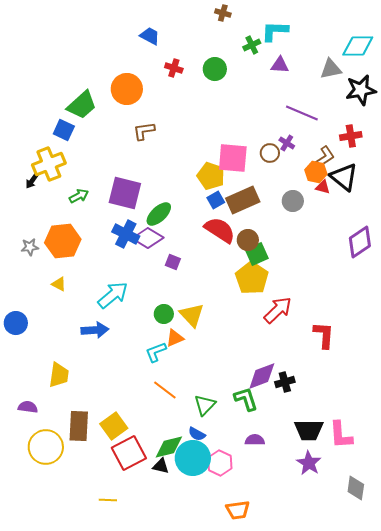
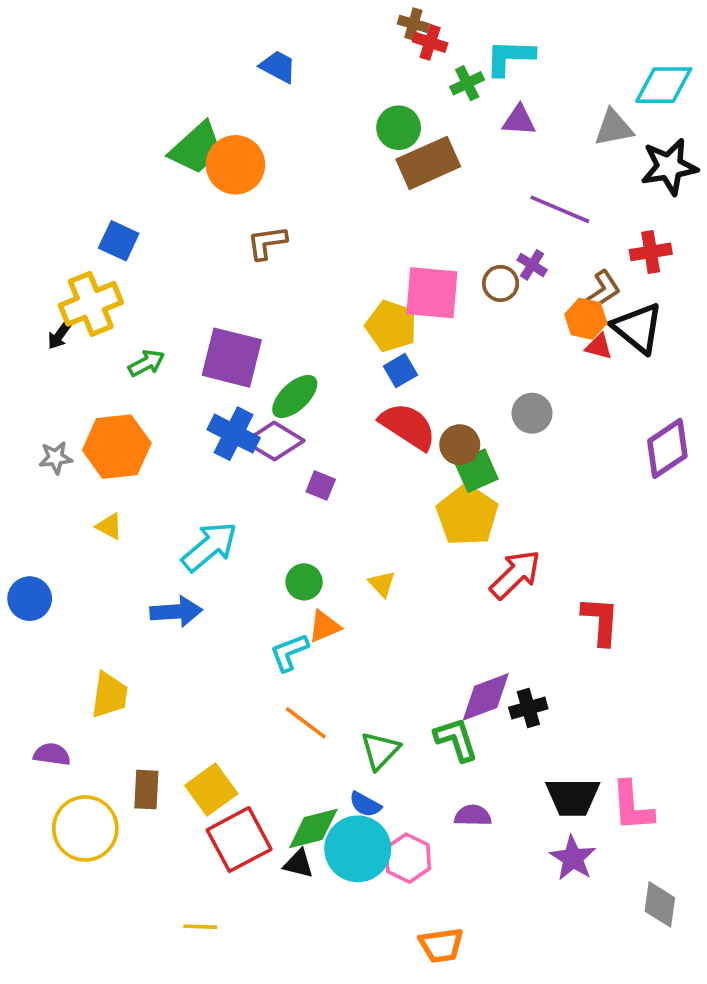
red cross: (174, 68) -> (430, 42), moved
green trapezoid: (82, 105) -> (197, 148), moved
brown rectangle: (243, 200) -> (428, 163), moved
gray circle: (293, 201) -> (532, 413), moved
yellow triangle: (192, 315) -> (382, 584), moved, size x0.6
brown rectangle: (79, 426) -> (146, 790), size x0.7

